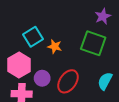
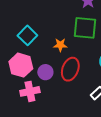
orange star: (55, 47) -> (60, 45), moved

